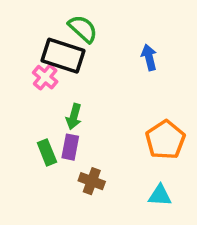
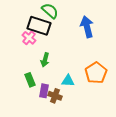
blue arrow: (149, 57) -> (87, 27), size x1.5
purple rectangle: (70, 147) -> (44, 91), moved
cyan triangle: (160, 195) -> (68, 81), moved

